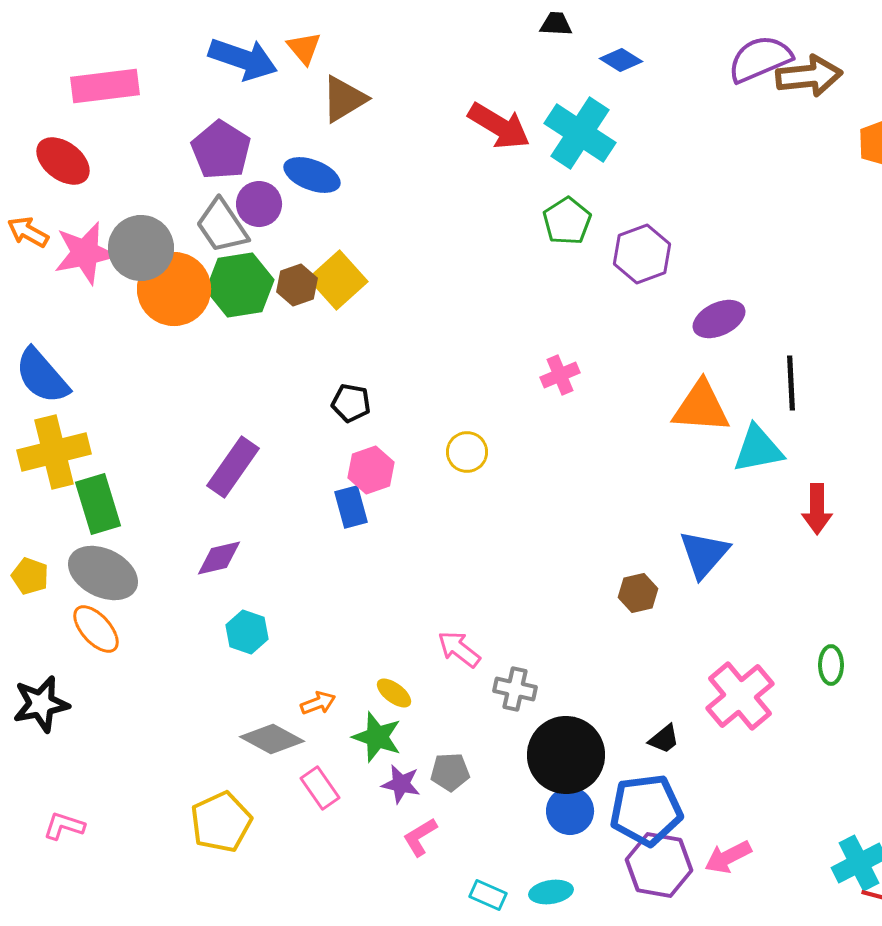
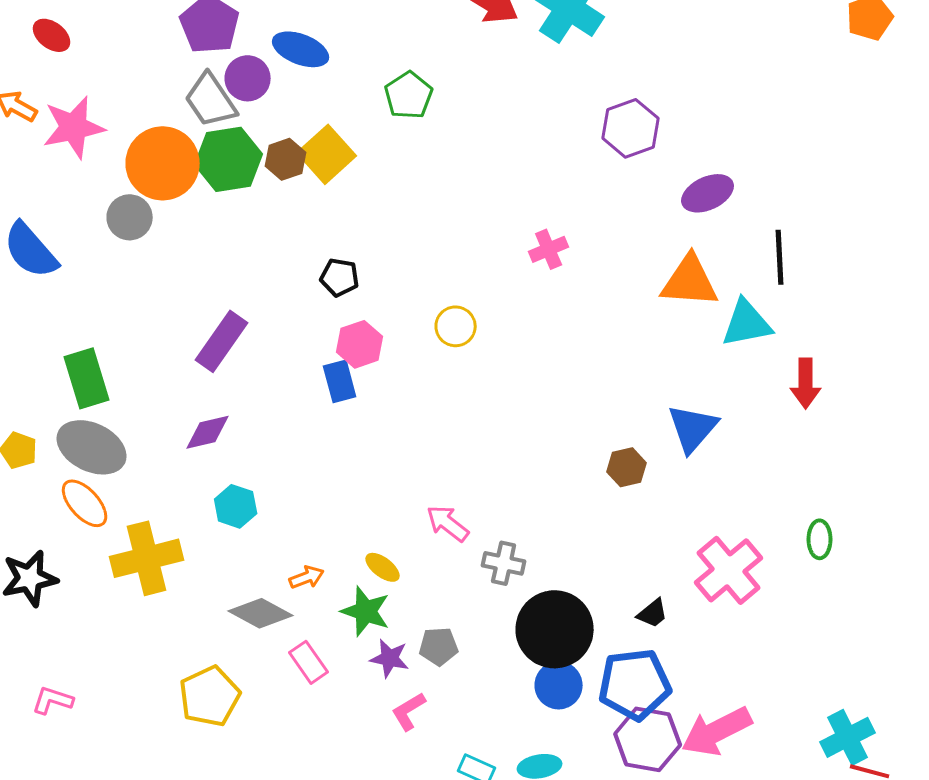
red ellipse: (63, 161) -> (52, 35), size x0.7
green pentagon: (567, 221) -> (409, 95), moved
gray circle: (141, 248) -> (130, 217), moved, size x0.7
yellow cross: (54, 452) -> (147, 558), moved
pink arrow: (728, 857) -> (717, 731), size x1.5

